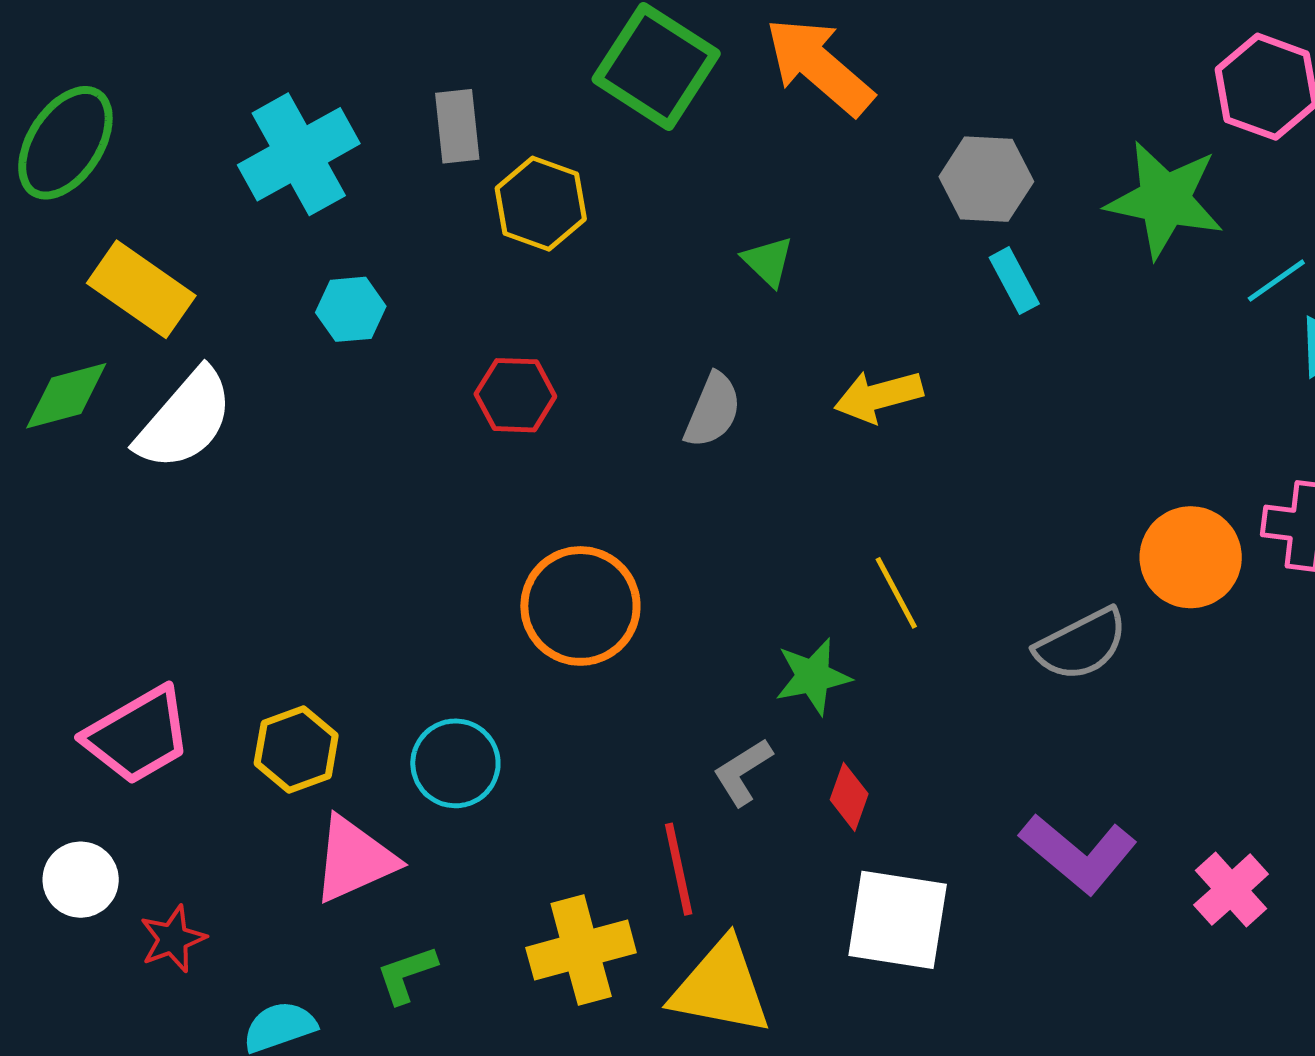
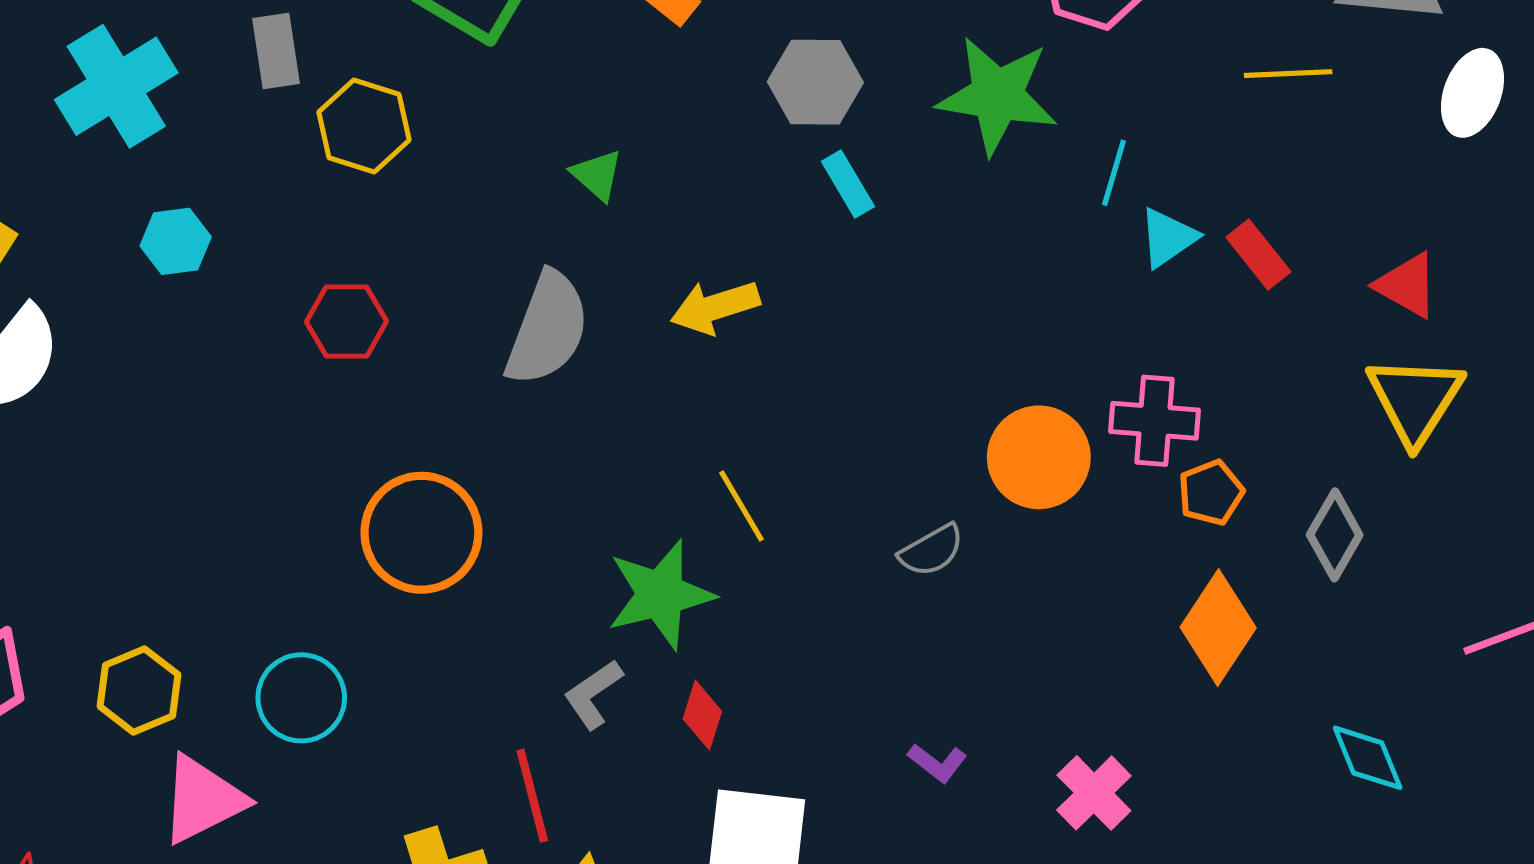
cyan line: (1276, 281) -> (1114, 173), turned -36
gray semicircle: (713, 410) -> (547, 329), size x1.5
gray semicircle: (1081, 644) -> (931, 550), size x0.7
green star: (813, 677) -> (660, 594), size x1.4
purple L-shape: (1078, 853) -> (937, 763), size x0.5

